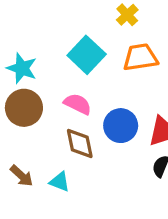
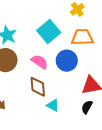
blue circle: (121, 126) -> (67, 61), moved
cyan triangle: (60, 182) -> (53, 105), moved

